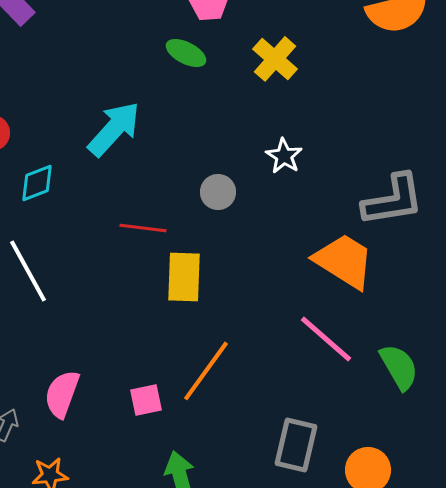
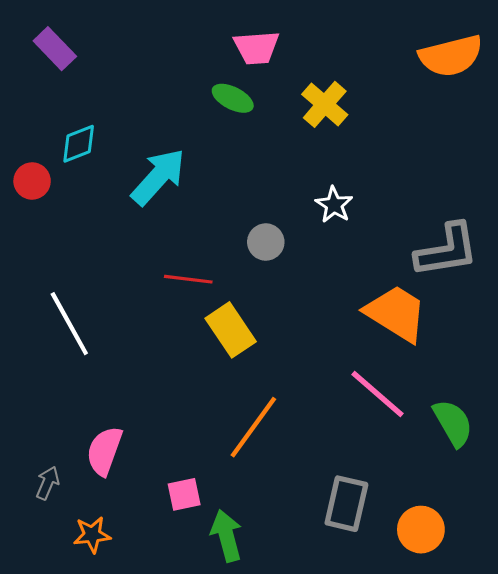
cyan diamond: (37, 183) -> (79, 144), moved
yellow rectangle: (184, 277) -> (231, 330), turned -36
pink square: (146, 400) -> (184, 494), moved

